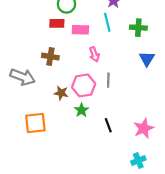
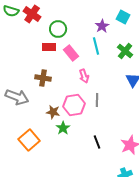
green cross: (138, 28) -> (125, 51), turned 35
pink rectangle: (80, 30) -> (71, 53), turned 49
green star: (81, 110) -> (63, 128), moved
orange square: (35, 123) -> (29, 140), turned -35

